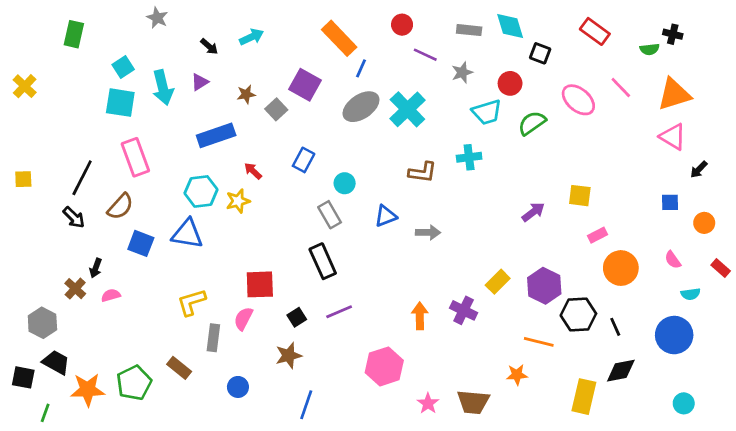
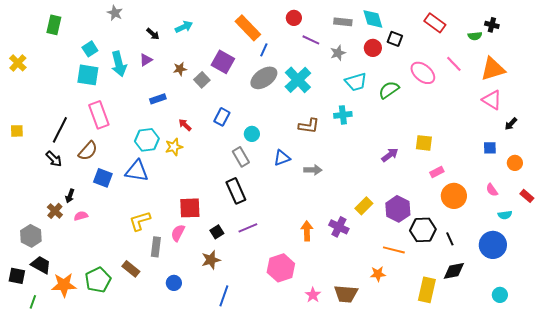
red circle: (510, 83) -> (373, 48), moved
blue rectangle: (216, 135) -> (158, 99), size x0.6

